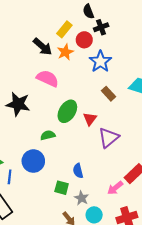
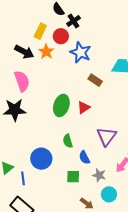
pink semicircle: (48, 78) -> (22, 81), moved, turned 60
red triangle: (90, 119) -> (84, 107), turned 32
green semicircle: (48, 135) -> (68, 141), moved, turned -80
purple triangle: (109, 138) -> (106, 136), moved
gray star: (82, 198) -> (99, 175), moved

